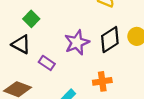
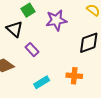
purple star: (77, 43) -> (56, 20), moved

